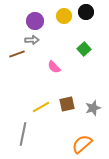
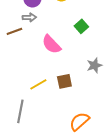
pink semicircle: (54, 67) -> (51, 44), size x1.5
gray star: (93, 108) -> (94, 65), moved

